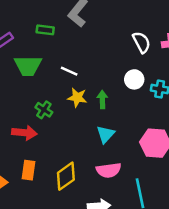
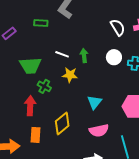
green trapezoid: (28, 66) -> (30, 66), moved
green arrow: (102, 99) -> (84, 56), moved
red arrow: (24, 133) -> (30, 106), turned -90
yellow diamond: (66, 176) -> (62, 123), moved

